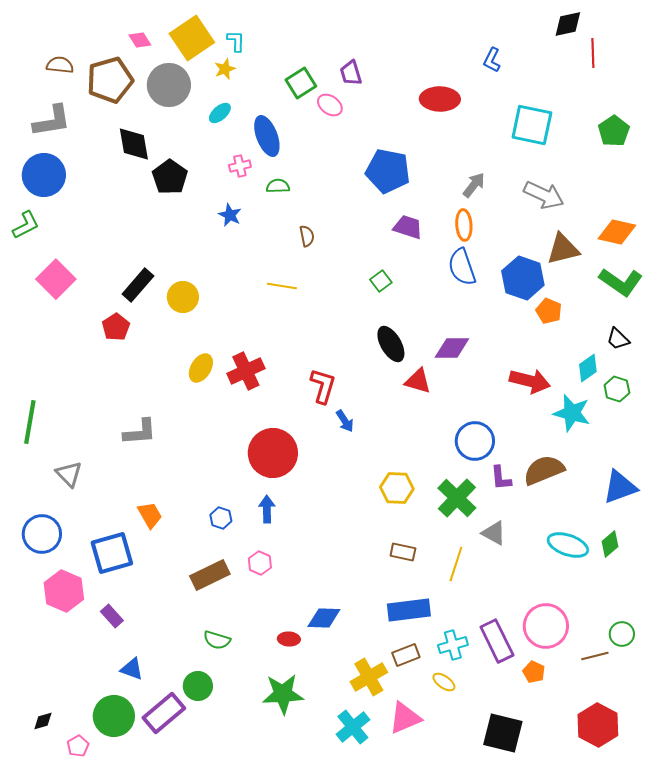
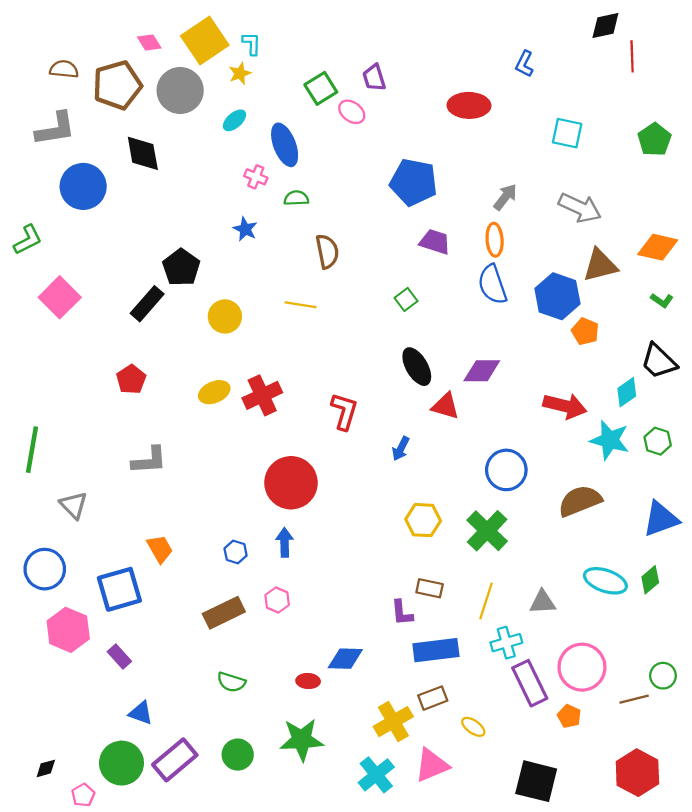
cyan square: (532, 125) -> (567, 133), size x0.7
pink cross: (240, 166) -> (256, 177), turned 35
blue circle: (44, 175) -> (83, 186), moved
black pentagon: (170, 177) -> (181, 267), moved
brown semicircle: (307, 236) -> (327, 251), size x1.5
green L-shape: (621, 282) -> (662, 300), size x0.5
yellow circle: (183, 297) -> (225, 316), moved
red pentagon: (116, 327) -> (131, 379), moved
black trapezoid: (618, 339) -> (659, 361), size x1.5
yellow ellipse: (201, 368) -> (214, 392), turned 36
green hexagon: (617, 389) -> (658, 441), moved
blue arrow: (345, 421) -> (401, 449), moved, turned 60
purple L-shape: (501, 478) -> (402, 613), moved
gray triangle: (494, 533) -> (543, 602), moved, turned -32
cyan cross: (453, 645) -> (506, 643), moved
green circle: (198, 686) -> (238, 755), moved

